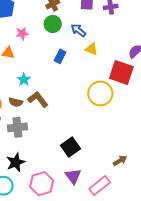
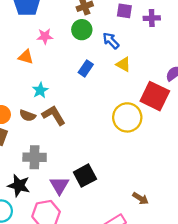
gray cross: (17, 127) -> (35, 157), moved
brown arrow: (120, 161) -> (141, 198), turned 56
black star: (16, 162) -> (19, 185), turned 30
purple triangle: (73, 176) -> (59, 185), moved

